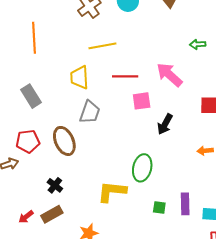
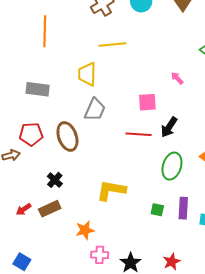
pink arrow: (169, 75) -> (177, 78), size x0.5
red line: (125, 76) -> (139, 134), moved
gray rectangle: (31, 96) -> (38, 89), turned -55
green ellipse: (142, 168) -> (172, 166), moved

